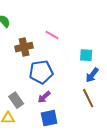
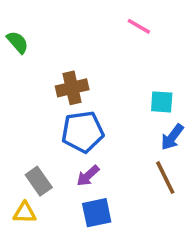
pink line: (52, 35) -> (139, 26), moved
brown cross: (24, 47) -> (72, 88), moved

